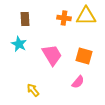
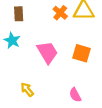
orange cross: (64, 18) -> (60, 13), turned 32
pink semicircle: (78, 82) -> (75, 95), moved, turned 112

